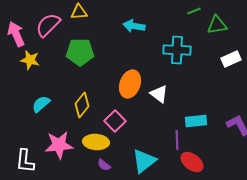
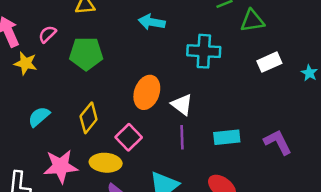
pink semicircle: (48, 25) -> (47, 34), moved, size x0.6
purple line: (177, 140) -> (182, 137), moved

